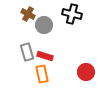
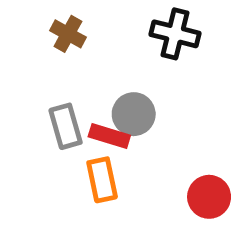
gray circle: (44, 25) -> (134, 114), moved
red circle: (86, 72) -> (209, 197), moved

